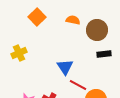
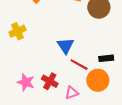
black rectangle: (104, 54) -> (106, 58), moved

